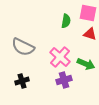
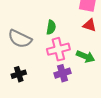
green semicircle: (66, 21) -> (51, 27), moved
pink cross: (60, 57) -> (58, 49), turned 35

